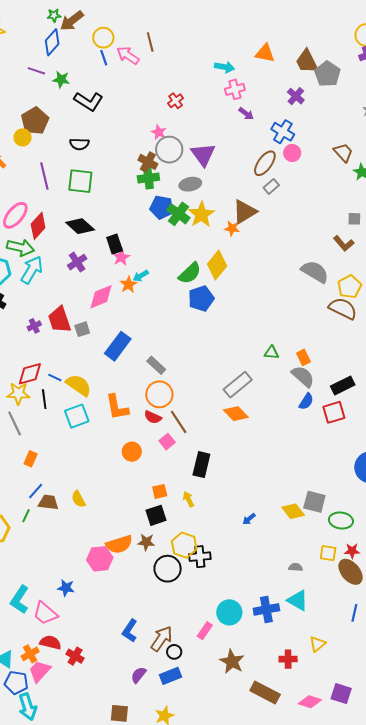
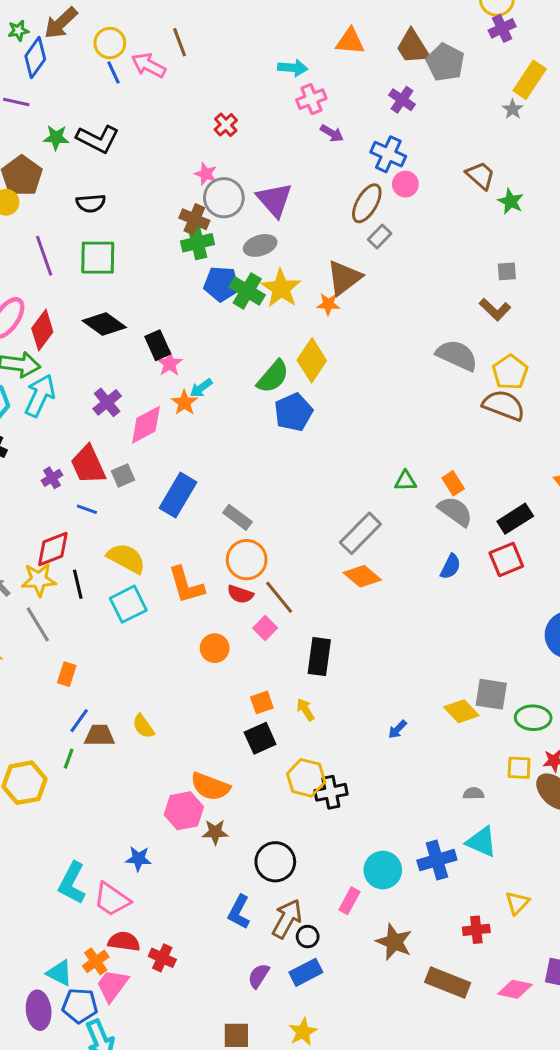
green star: (54, 15) -> (18, 31), moved
green star: (61, 80) -> (56, 138), moved
purple cross: (77, 262) -> (107, 402), moved
blue line: (55, 377) -> (87, 509), moved
blue semicircle: (306, 401) -> (450, 567), moved
brown star: (146, 542) -> (215, 832), moved
orange semicircle: (119, 544) -> (210, 787), turned 44
black circle: (168, 569) -> (275, 862), moved

